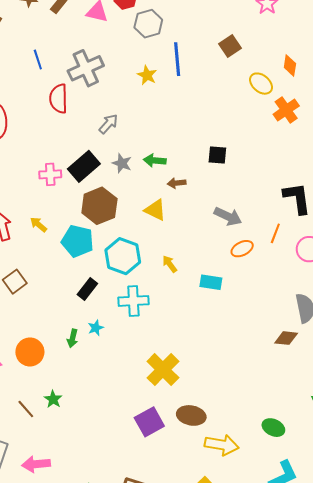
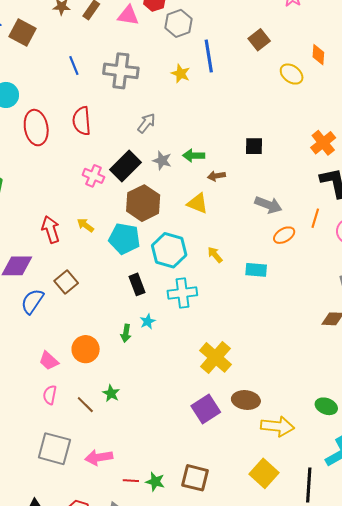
gray cross: (86, 68) -> (121, 71), turned 36
red semicircle: (59, 99) -> (82, 121), moved
orange cross: (286, 110) -> (323, 143), moved
pink cross: (50, 174) -> (93, 176), turned 30
black rectangle: (87, 289) -> (137, 284), turned -55

